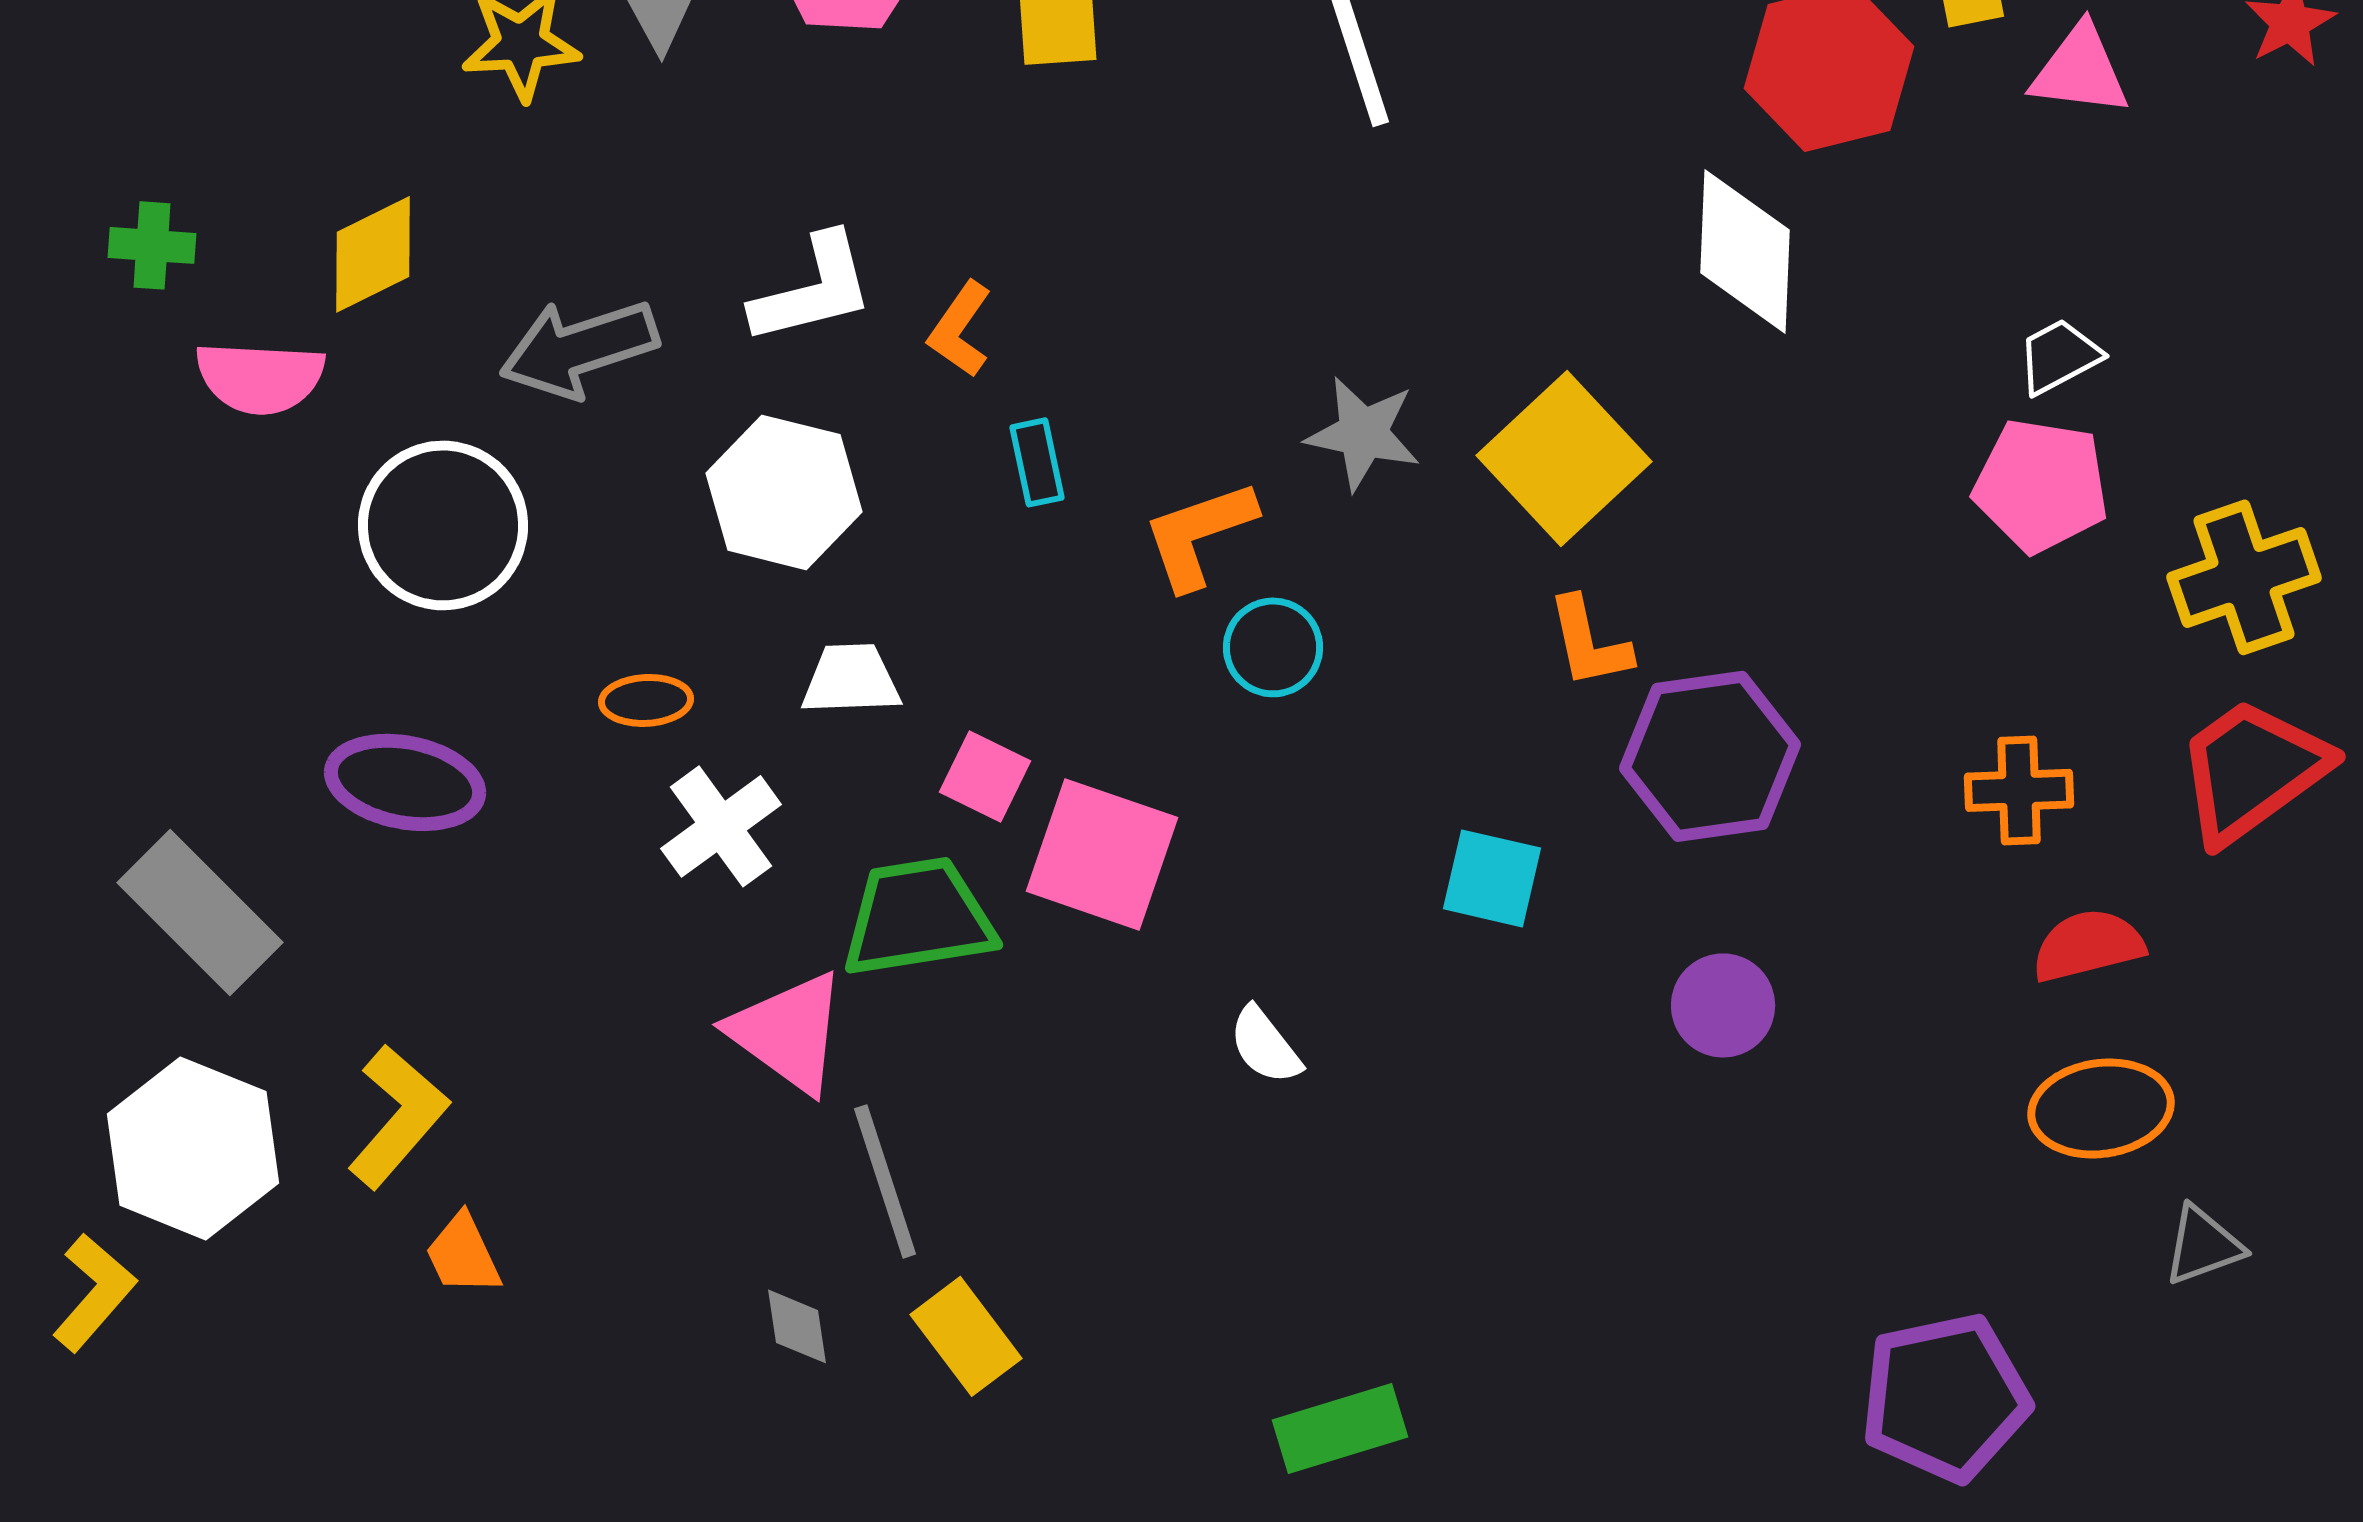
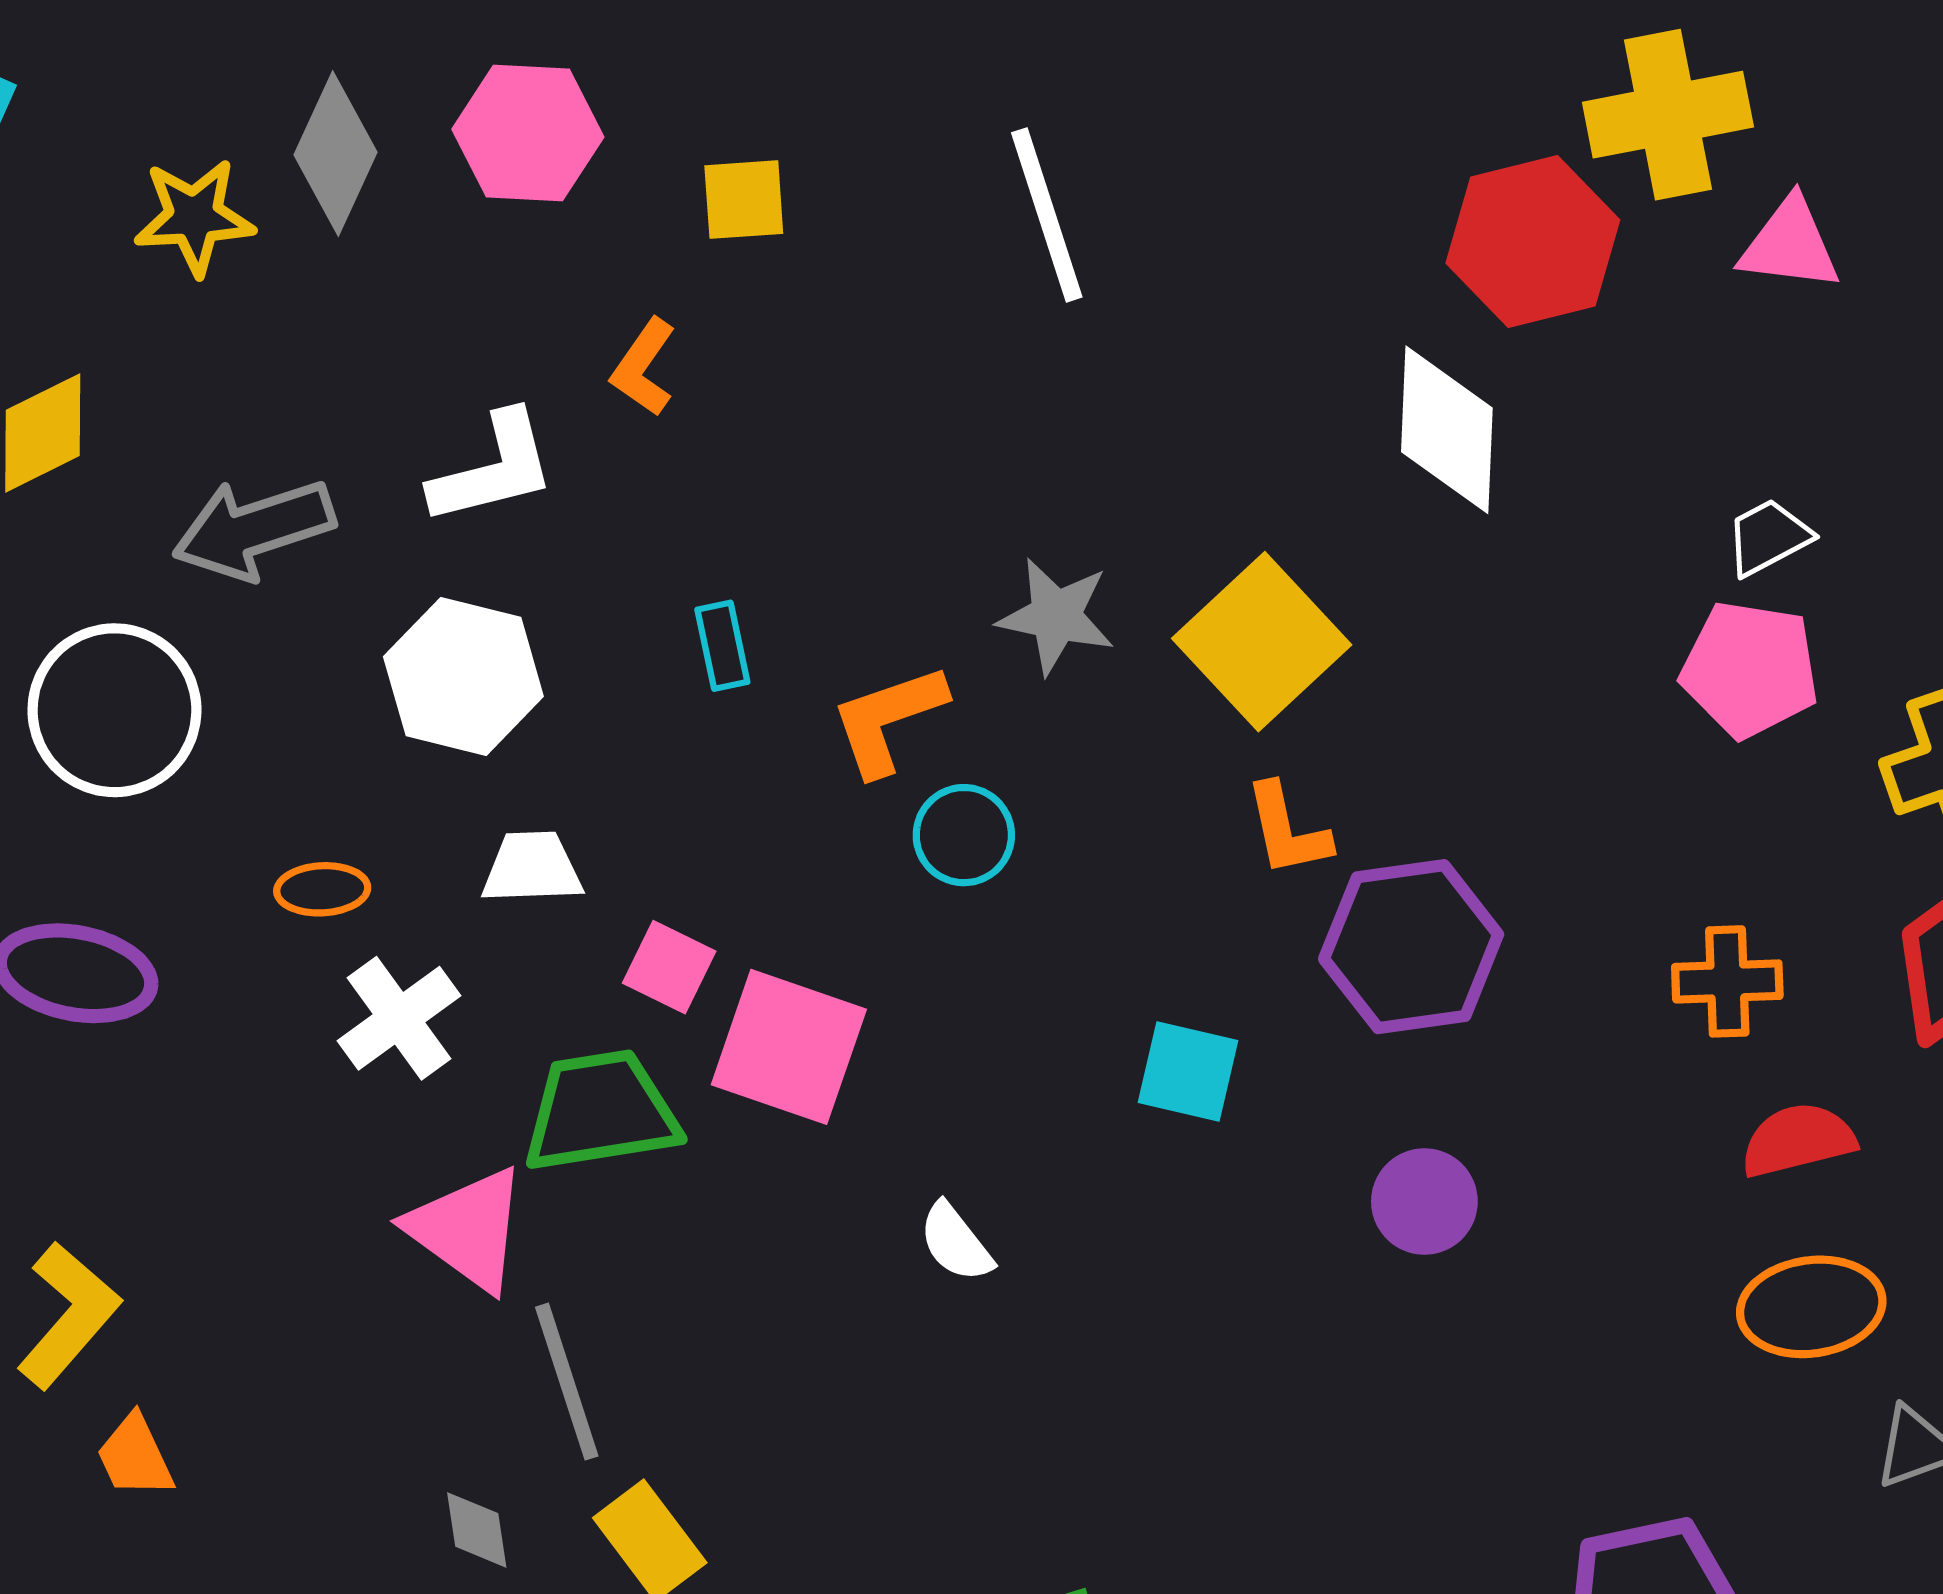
orange L-shape: (960, 329) -> (644, 367), moved

